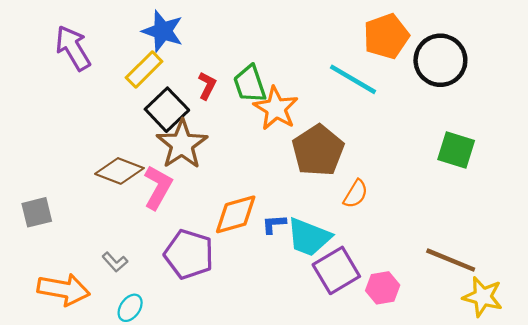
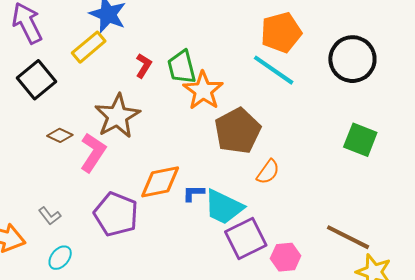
orange pentagon: (386, 36) -> (281, 32), moved
black square: (167, 110) -> (36, 80), moved
brown diamond: (119, 171) -> (60, 135), size x0.6

